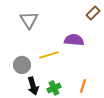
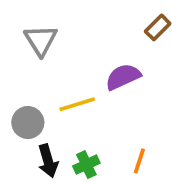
purple semicircle: (74, 40) -> (123, 77), turned -30

